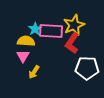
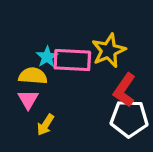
red L-shape: (72, 43) -> (124, 90), moved

